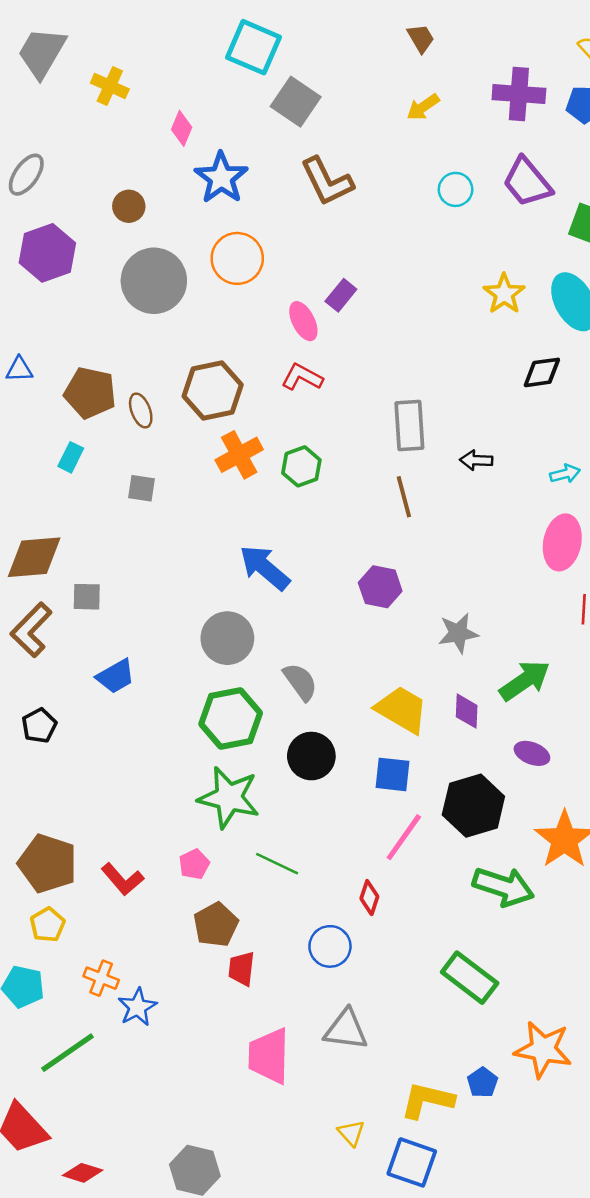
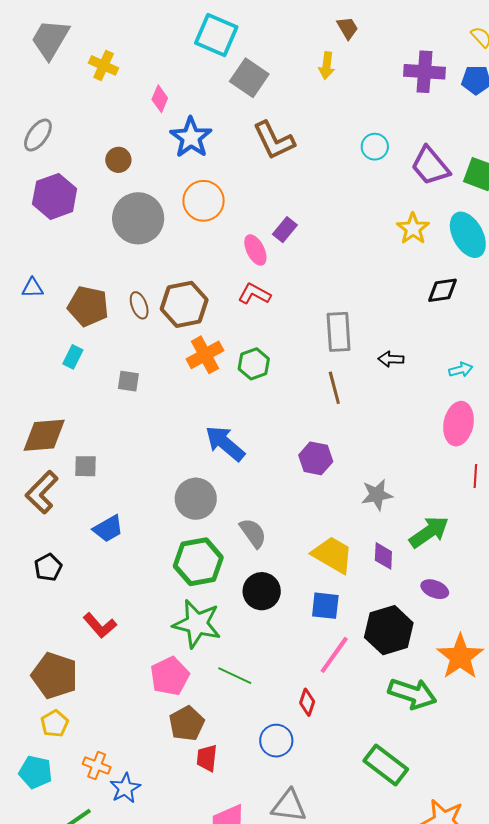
yellow arrow: (423, 107) -> (327, 66), moved, turned -48
purple trapezoid: (527, 182) -> (430, 166), moved
brown ellipse: (141, 410) -> (139, 305), moved
pink pentagon: (194, 864) -> (170, 676), size x1.6
red L-shape: (122, 879) -> (100, 626), moved

